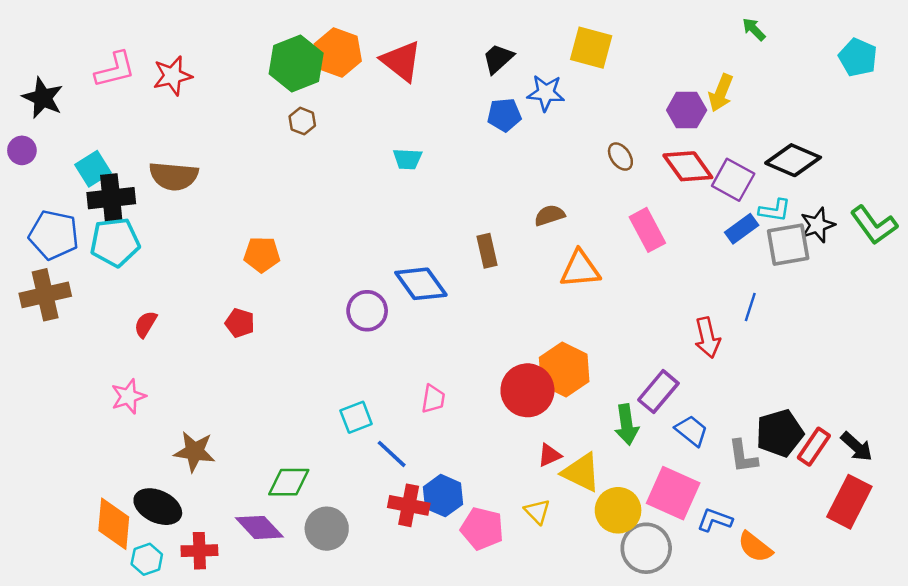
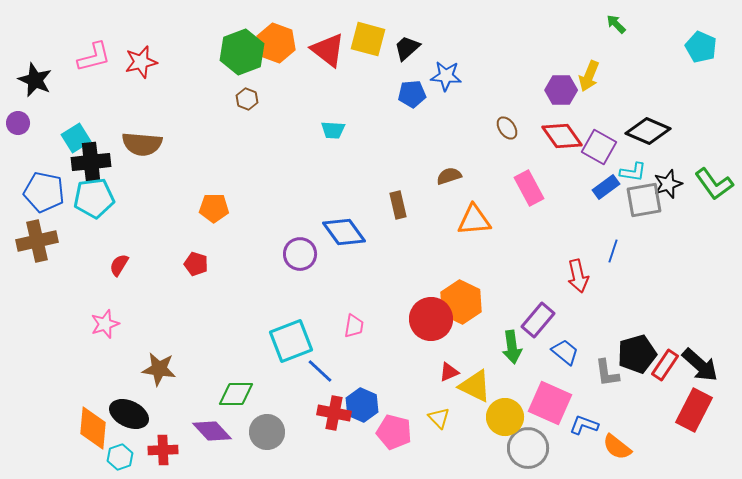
yellow square: (591, 48) -> (368, 39), moved
cyan square: (356, 417) -> (291, 341), size x1.6
black arrow: (857, 447) -> (700, 365), size x1.4

